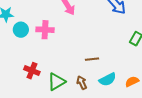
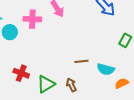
pink cross: (45, 30) -> (32, 19), moved
cyan semicircle: (108, 79) -> (106, 69), moved, turned 42

